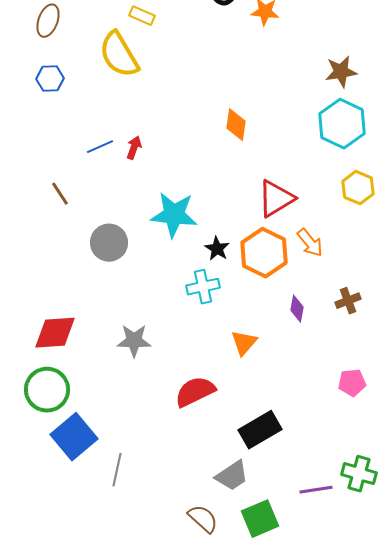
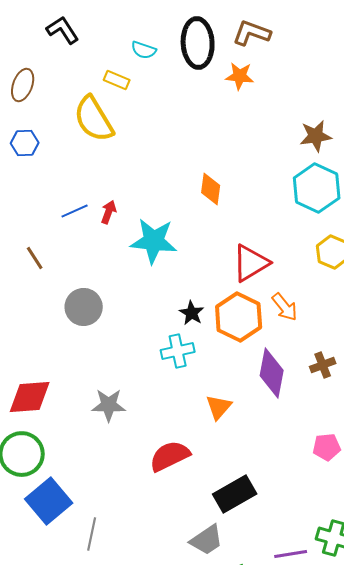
cyan star: (174, 215) -> (154, 241), moved
purple diamond: (297, 309) -> (272, 373), size x1.8

